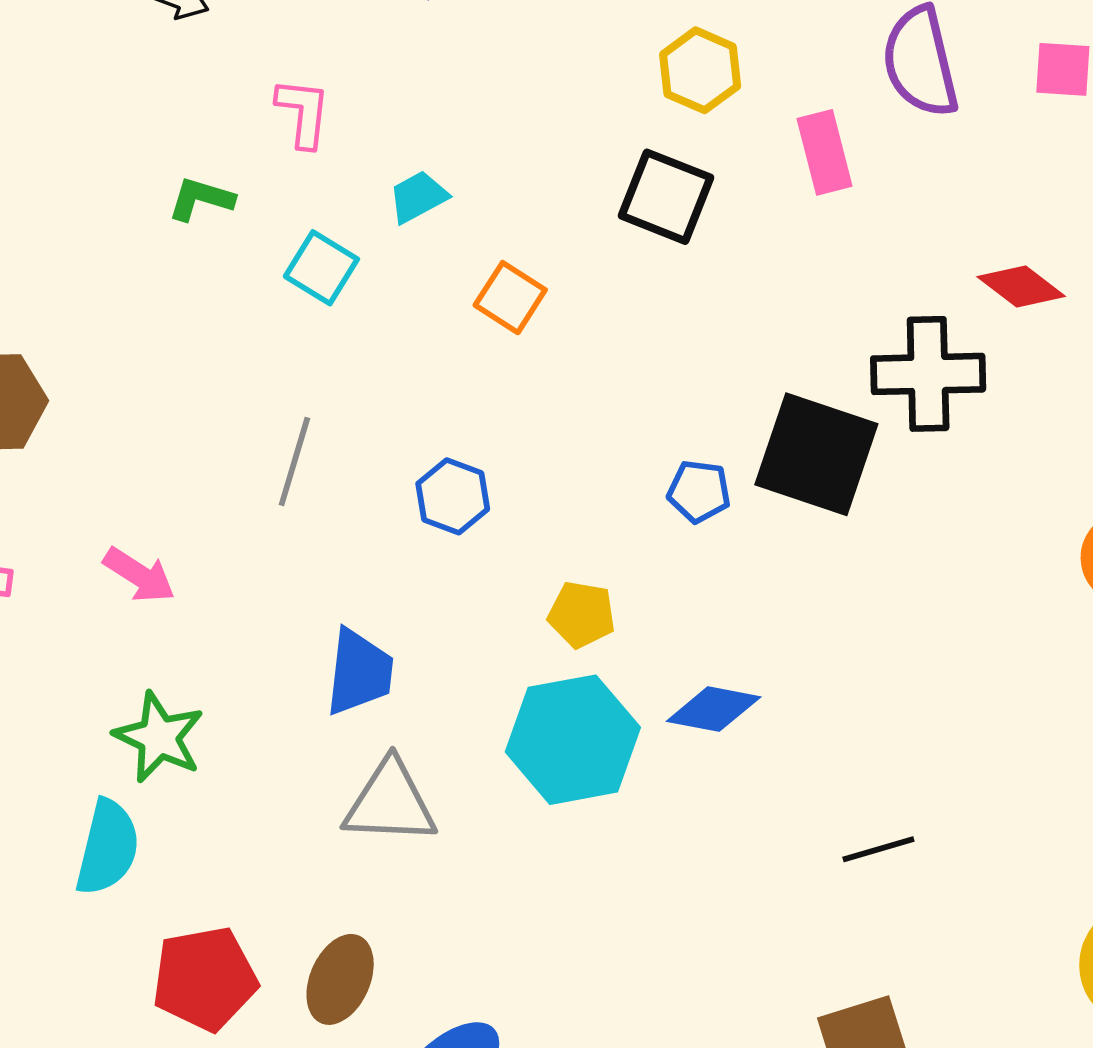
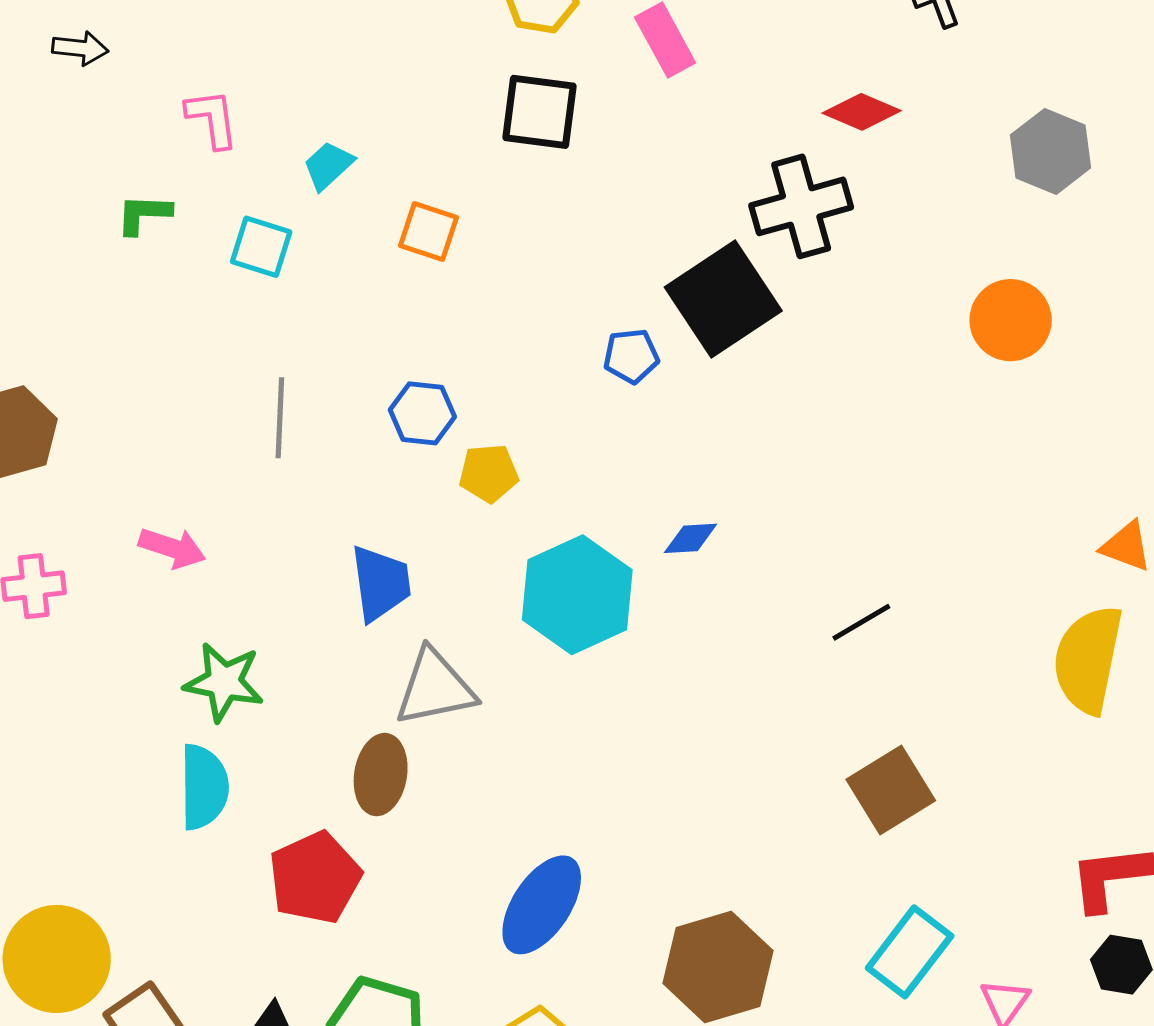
black square: (816, 454) -> (723, 299), turned -38
yellow pentagon: (582, 615) -> (489, 473), moved
blue diamond: (714, 709) -> (691, 538), size x0.7
brown ellipse: (340, 979) -> (381, 775), moved

